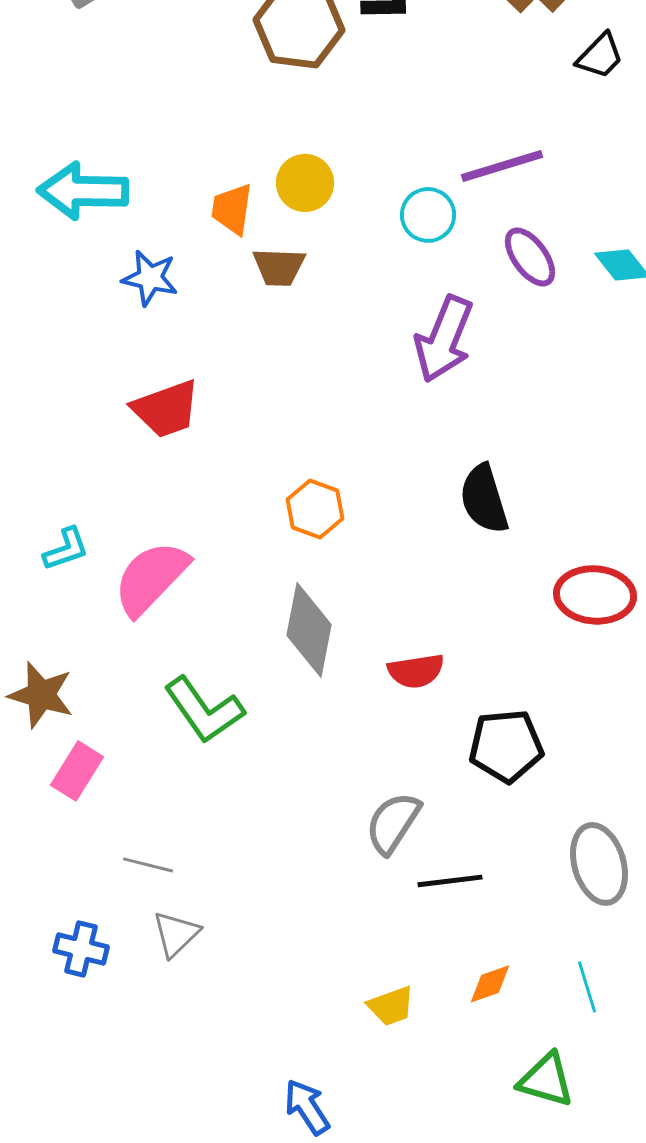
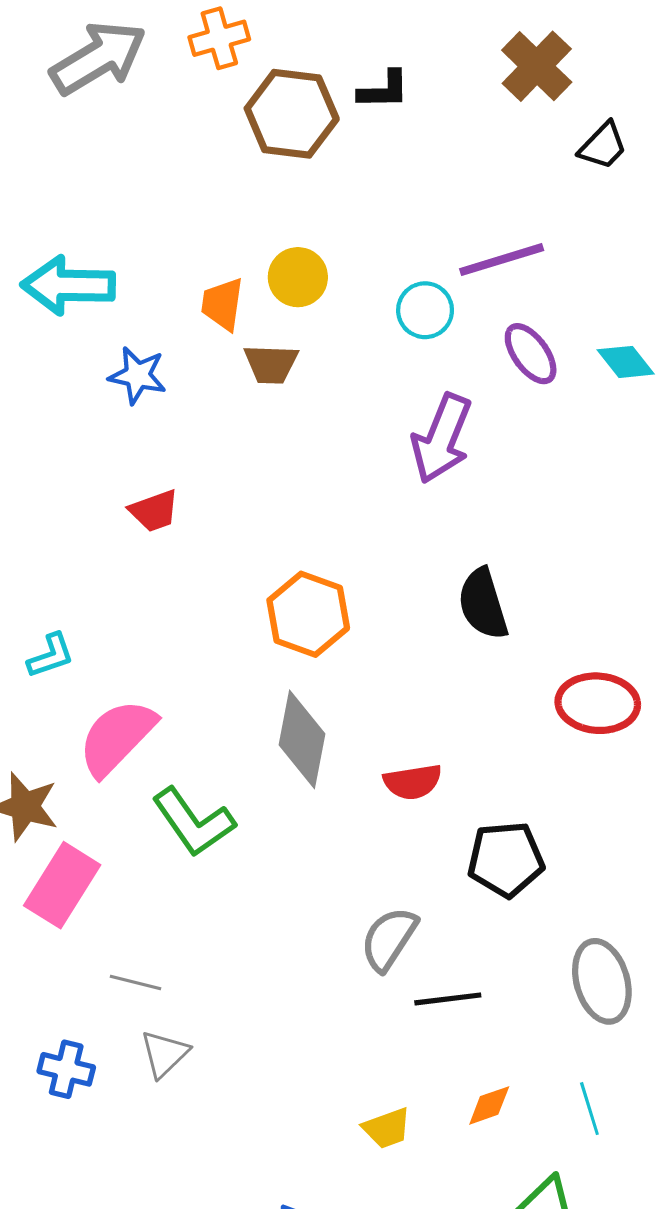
red trapezoid: (166, 409) -> (154, 511), size x0.7
orange hexagon: (315, 509) -> (308, 614), size x1.4
pink semicircle: (151, 578) -> (117, 737), moved
pink rectangle: (77, 771) -> (62, 885), size x1.4

